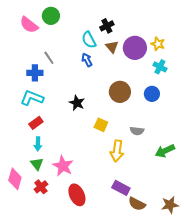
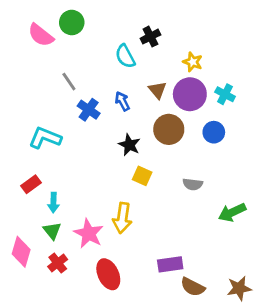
yellow star: (158, 44) -> (193, 62), moved
brown triangle: (112, 47) -> (158, 90), moved
purple circle: (135, 48) -> (190, 94), moved
blue arrow: (87, 60) -> (122, 101), moved
blue cross: (35, 73) -> (89, 110), moved, turned 35
black star: (77, 103) -> (129, 145), moved
red rectangle: (36, 123) -> (31, 184), moved
yellow arrow: (117, 151) -> (122, 218), moved
purple rectangle: (121, 188) -> (170, 264), turned -36

